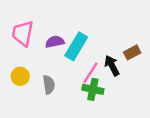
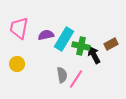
pink line: (90, 73) -> (76, 79), moved
gray semicircle: (49, 85) -> (62, 75), moved
green cross: (93, 89) -> (81, 46), moved

